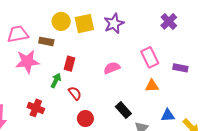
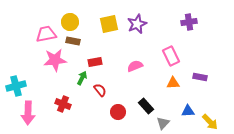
yellow circle: (61, 21) -> (70, 22), moved
purple cross: (169, 21) -> (189, 22), turned 35
red rectangle: (70, 64) -> (95, 62), turned 64
purple rectangle: (180, 68) -> (200, 77), moved
red circle: (85, 119) -> (118, 112), moved

